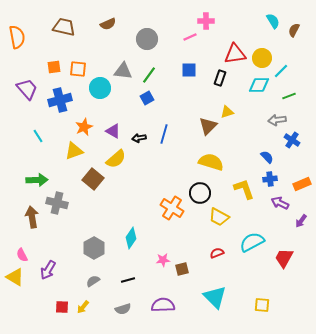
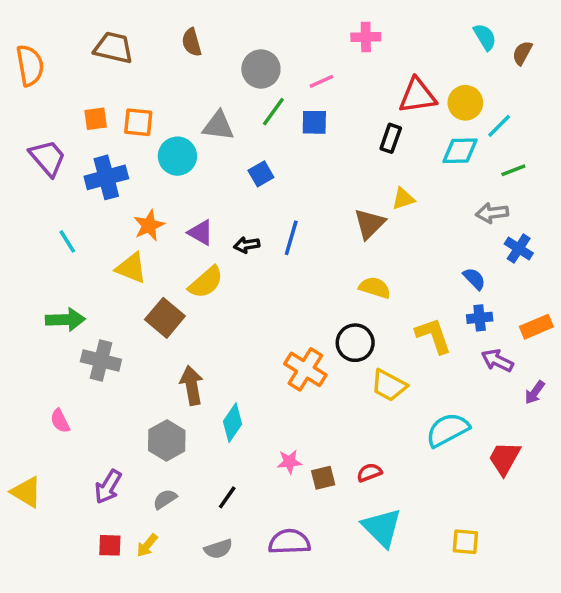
brown semicircle: (108, 24) -> (192, 42), turned 98
pink line: (190, 37) -> (321, 81), moved
blue square: (189, 70) -> (314, 122), moved
green line: (149, 75) -> (273, 112), moved
yellow triangle: (74, 151) -> (131, 268), turned 42
yellow semicircle: (211, 162) -> (375, 288), size x0.7
brown arrow: (32, 217) -> (192, 385), moved
red semicircle: (217, 253) -> (369, 472), moved
pink semicircle: (22, 255) -> (60, 421), moved
purple arrow: (48, 270) -> (108, 487), moved
black line: (128, 280) -> (227, 497), turned -40

